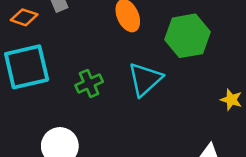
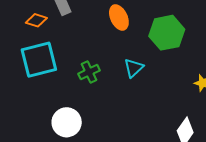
cyan triangle: (145, 79) -> (134, 68), size x0.7

